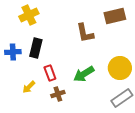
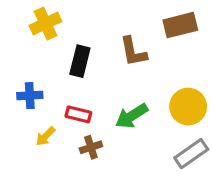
black rectangle: (36, 48) -> (80, 61), moved
blue cross: (13, 52) -> (30, 96), moved
red rectangle: (50, 73) -> (78, 114), turned -56

